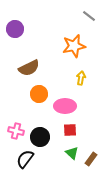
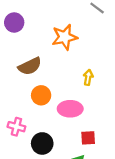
orange star: (74, 46) -> (65, 37), moved
red square: (70, 130) -> (88, 138), moved
pink cross: (16, 131) -> (16, 127), moved

